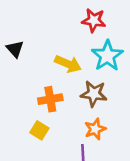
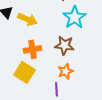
yellow arrow: (68, 64) -> (28, 19), moved
yellow square: (39, 130) -> (24, 72), size x1.5

